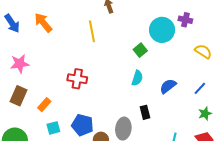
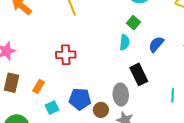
green square: (140, 50) -> (134, 23), moved
black rectangle: (145, 112) -> (139, 74), size x1.5

